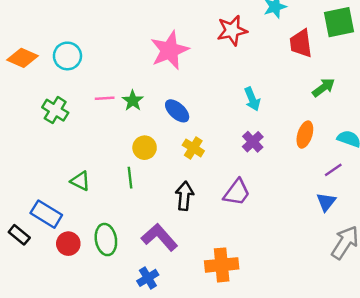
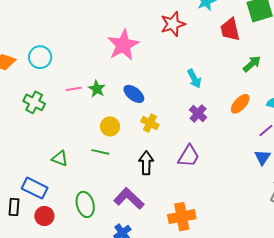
orange ellipse: (305, 135) -> (240, 104), turned 30
green line: (130, 178) -> (100, 152), turned -66
black rectangle: (19, 235) -> (14, 207), turned 60
red circle: (68, 244) -> (44, 216), moved

